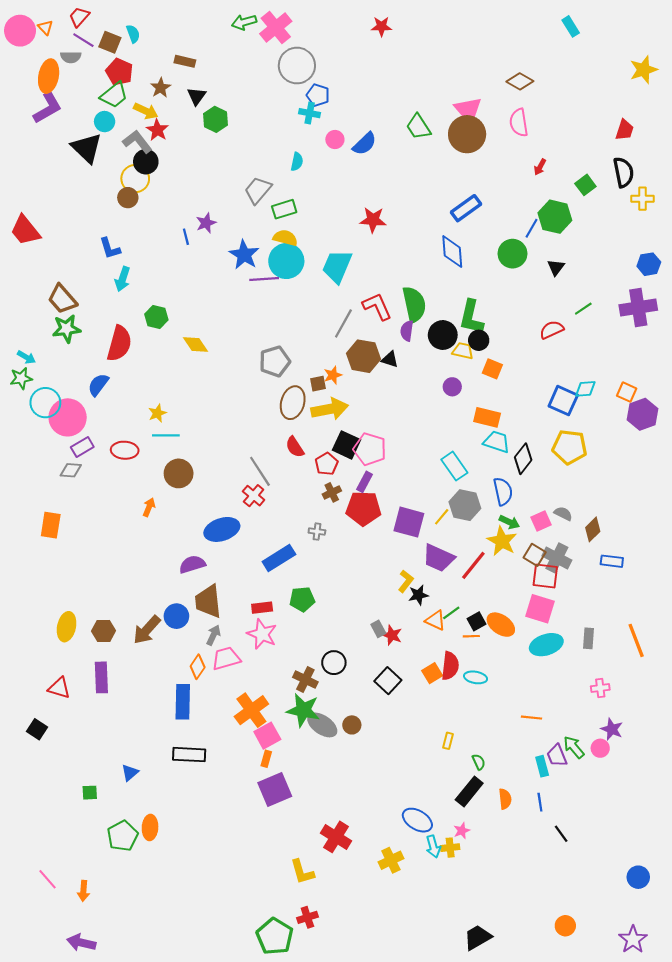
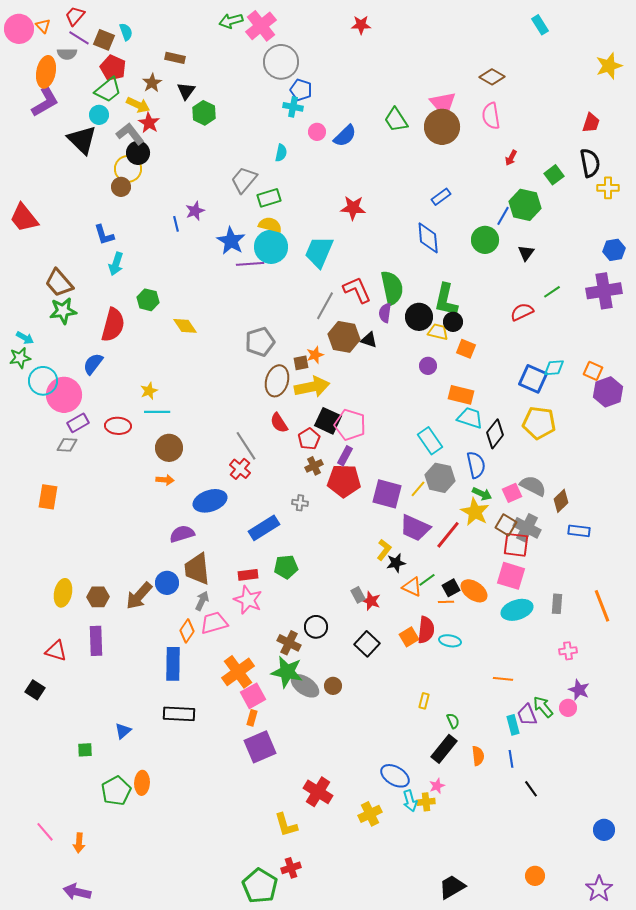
blue rectangle: (466, 208) -> (441, 197), size x0.7
orange arrow: (149, 507) -> (165, 480), moved, turned 72
gray semicircle: (563, 514) -> (533, 486), size x1.5

